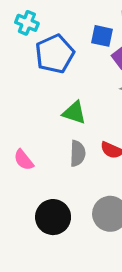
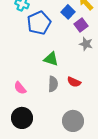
blue square: (102, 36) -> (68, 12), turned 32
black circle: (53, 217) -> (22, 118), moved

